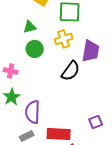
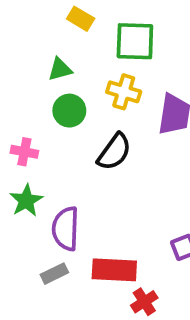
yellow cross: (64, 39) -> (124, 92), turned 36
black semicircle: (71, 71) -> (114, 152), moved

